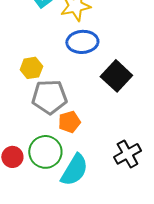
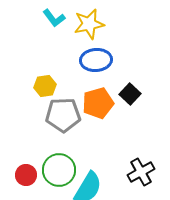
black square: (116, 76) -> (130, 94), size x0.7
orange pentagon: (69, 122) -> (98, 103), moved, size x1.4

